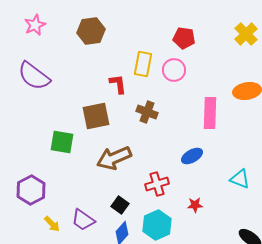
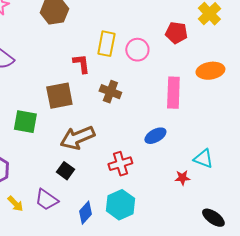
red pentagon: (184, 38) -> (176, 33), moved
black square: (120, 205) -> (65, 171), moved
red star: (195, 205) -> (182, 178), moved

